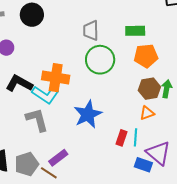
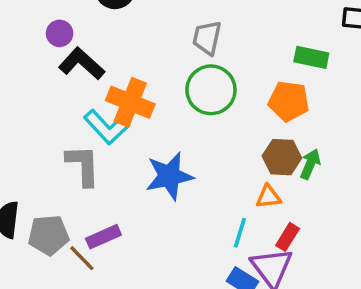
green rectangle: (135, 31) -> (311, 57), moved
black L-shape: (19, 83) -> (82, 64), moved
red rectangle: (121, 138) -> (288, 237), moved

